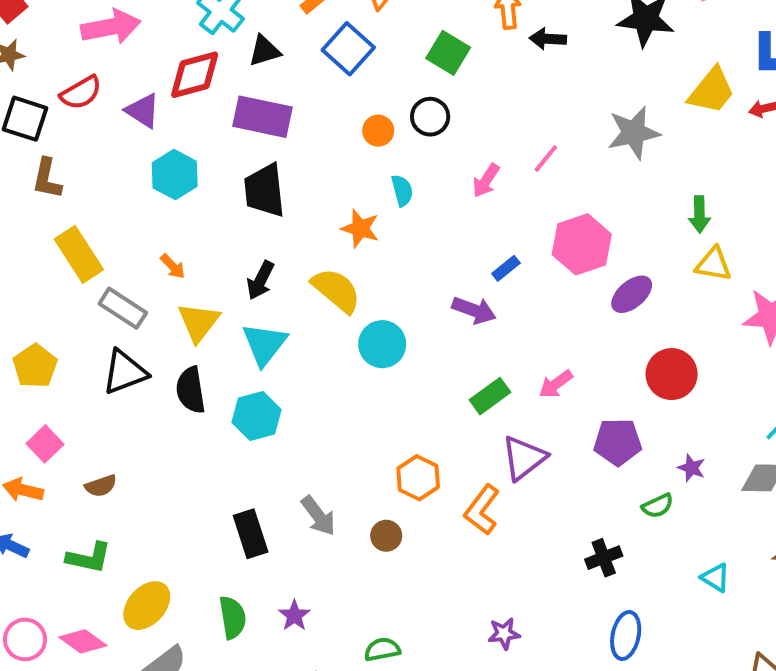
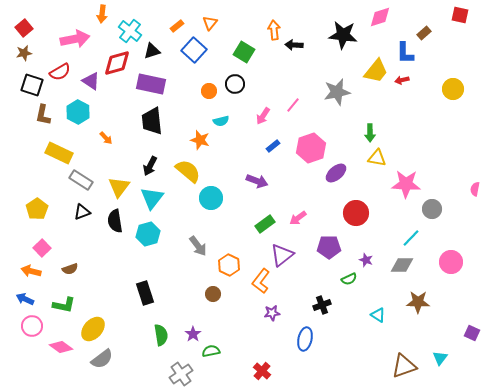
cyan hexagon: (175, 175) -> (78, 112), moved
cyan semicircle: (402, 190) -> (221, 121), turned 91
yellow rectangle: (79, 254) -> (59, 153), turned -32
orange arrow: (173, 266) -> (106, 138), moved
blue rectangle: (506, 268) -> (273, 146), moved
black triangle: (125, 372) -> (82, 212), size x0.7
gray arrow: (318, 516) -> (198, 246), moved
purple star: (294, 616) -> (193, 334), moved
green semicircle: (233, 618) -> (161, 335), moved
purple star: (504, 633) -> (272, 313), moved
blue ellipse: (626, 635) -> (305, 339), moved
pink circle: (25, 639) -> (32, 326), moved

